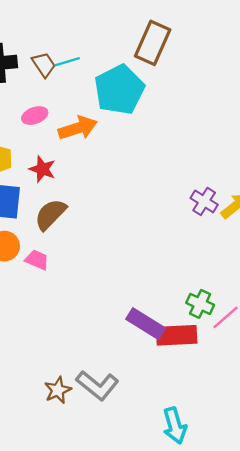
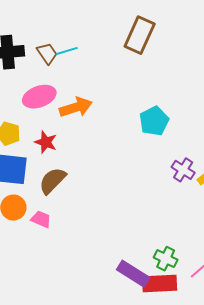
cyan pentagon: (119, 90) -> (154, 121), moved, size x0.7
pink ellipse: (35, 116) -> (39, 97), size x1.5
green cross: (200, 304) -> (166, 259), moved

